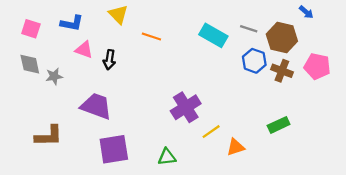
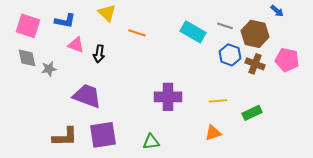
pink square: (31, 29) -> (28, 26), size x1.4
purple cross: (186, 107) -> (168, 97), turned 32
yellow line: (211, 132) -> (218, 101), moved, turned 30
brown L-shape: (49, 136) -> (65, 137), moved

